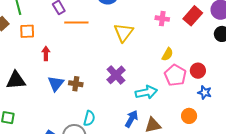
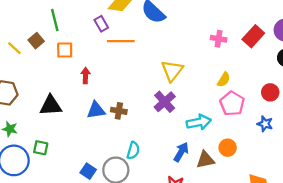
yellow triangle: (124, 33) -> (172, 71), moved
red circle: (198, 71) -> (270, 92), moved
blue triangle: (56, 84) -> (96, 110), turned 42
orange circle: (189, 116) -> (228, 148), moved

